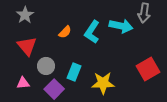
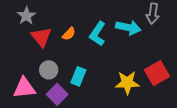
red triangle: (27, 46) -> (41, 37), moved
pink triangle: (23, 83) -> (24, 88), size x1.6
yellow star: (103, 83) -> (127, 83), moved

